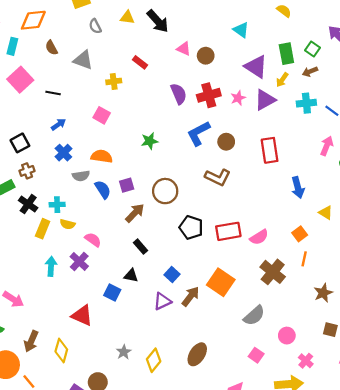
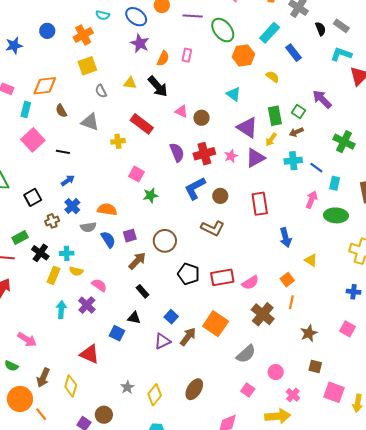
red rectangle: (140, 62) -> (142, 124), size x1.6
pink square: (102, 115) -> (137, 174), moved
brown cross: (27, 171) -> (52, 221), moved

